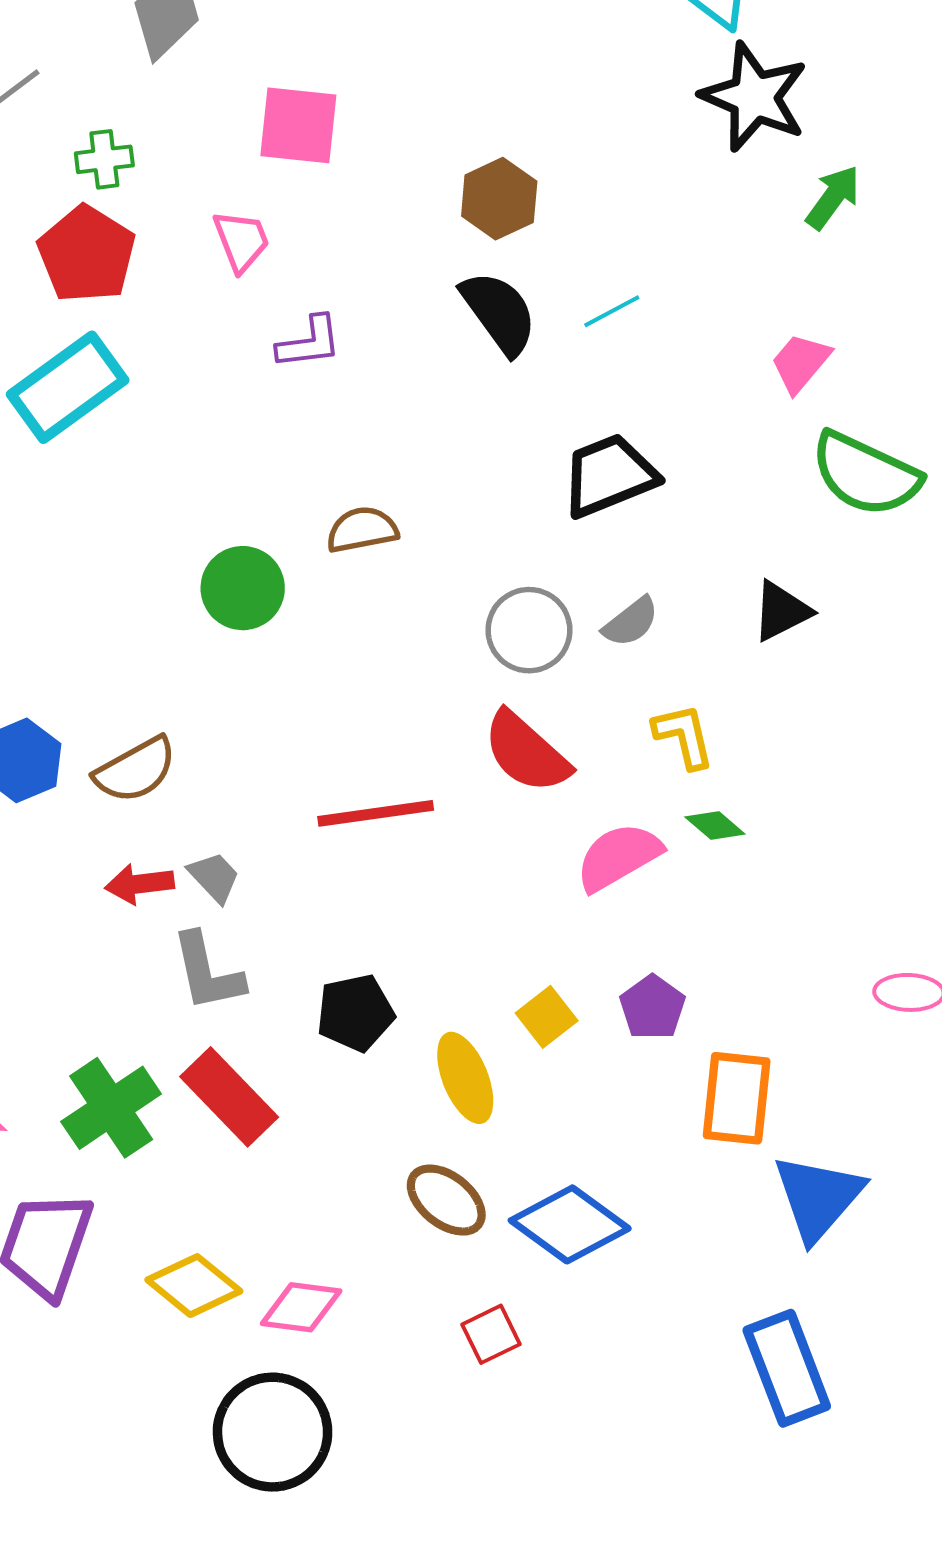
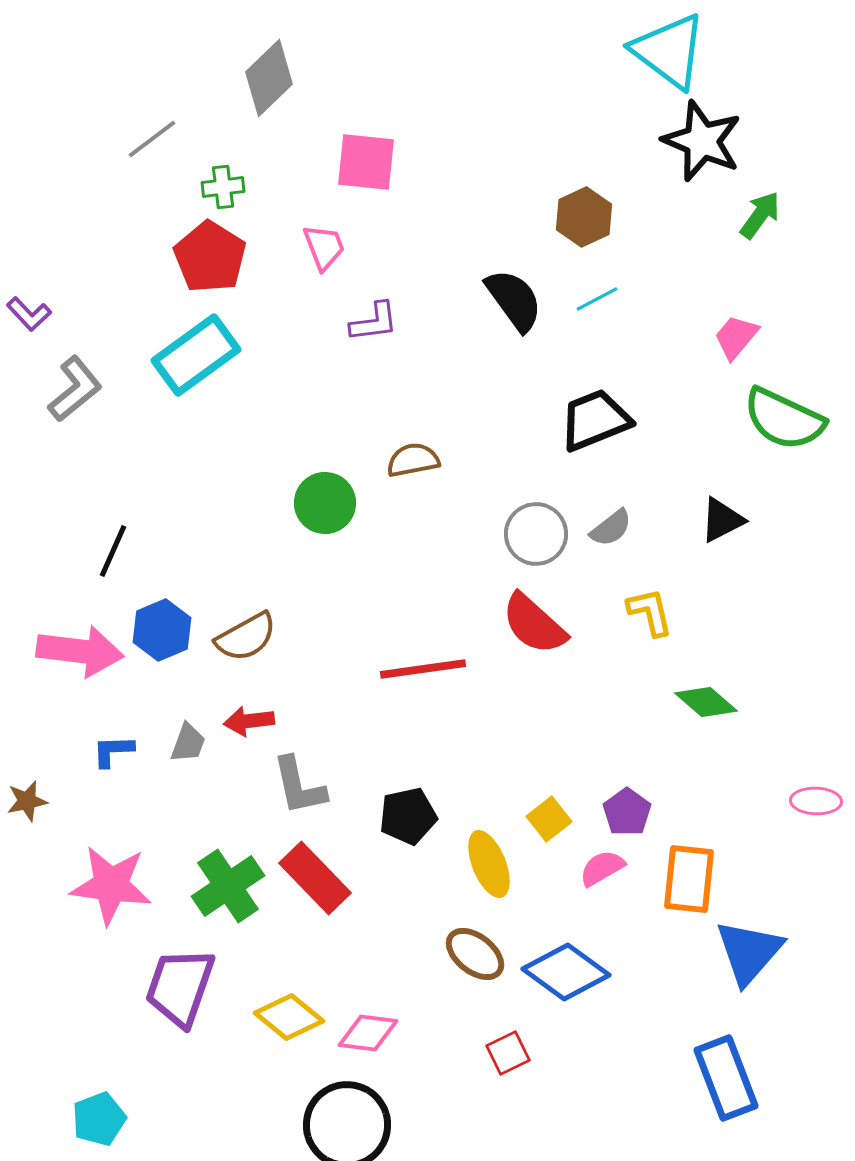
brown hexagon: (499, 199) -> (584, 217), moved
green diamond: (715, 826) -> (706, 702), moved, size x1.4
pink semicircle: (619, 857) -> (602, 868), moved, size x0.7
gray trapezoid: (214, 877) -> (188, 743), moved, turned 63

